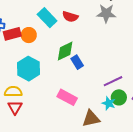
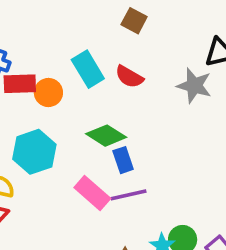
green diamond: (65, 51) -> (106, 136), turned 45
purple line: (113, 81) -> (129, 195), moved
pink rectangle: (67, 97) -> (92, 193), moved

